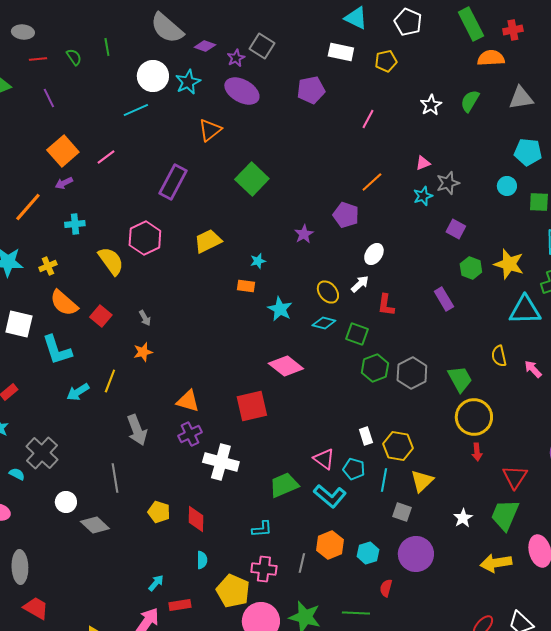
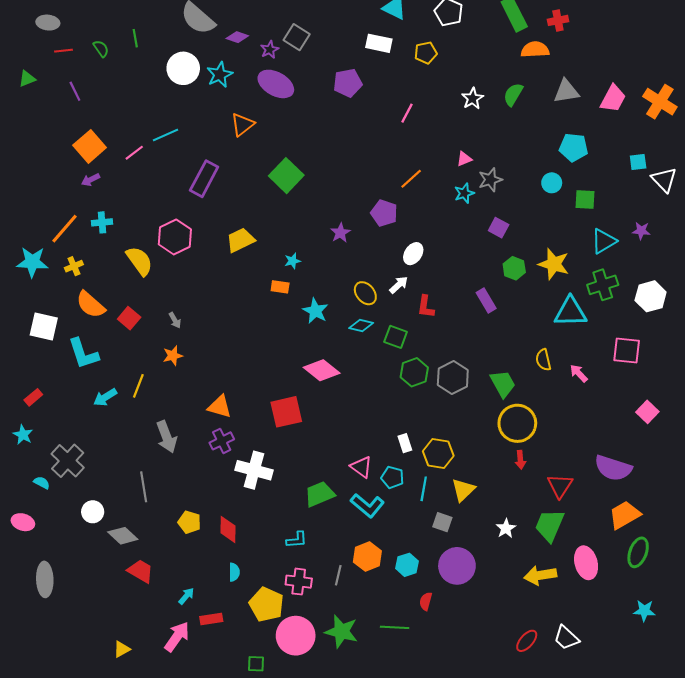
cyan line: (136, 110) -> (166, 135), moved
orange line: (28, 207) -> (65, 229), moved
red trapezoid: (36, 608) -> (141, 571), moved

